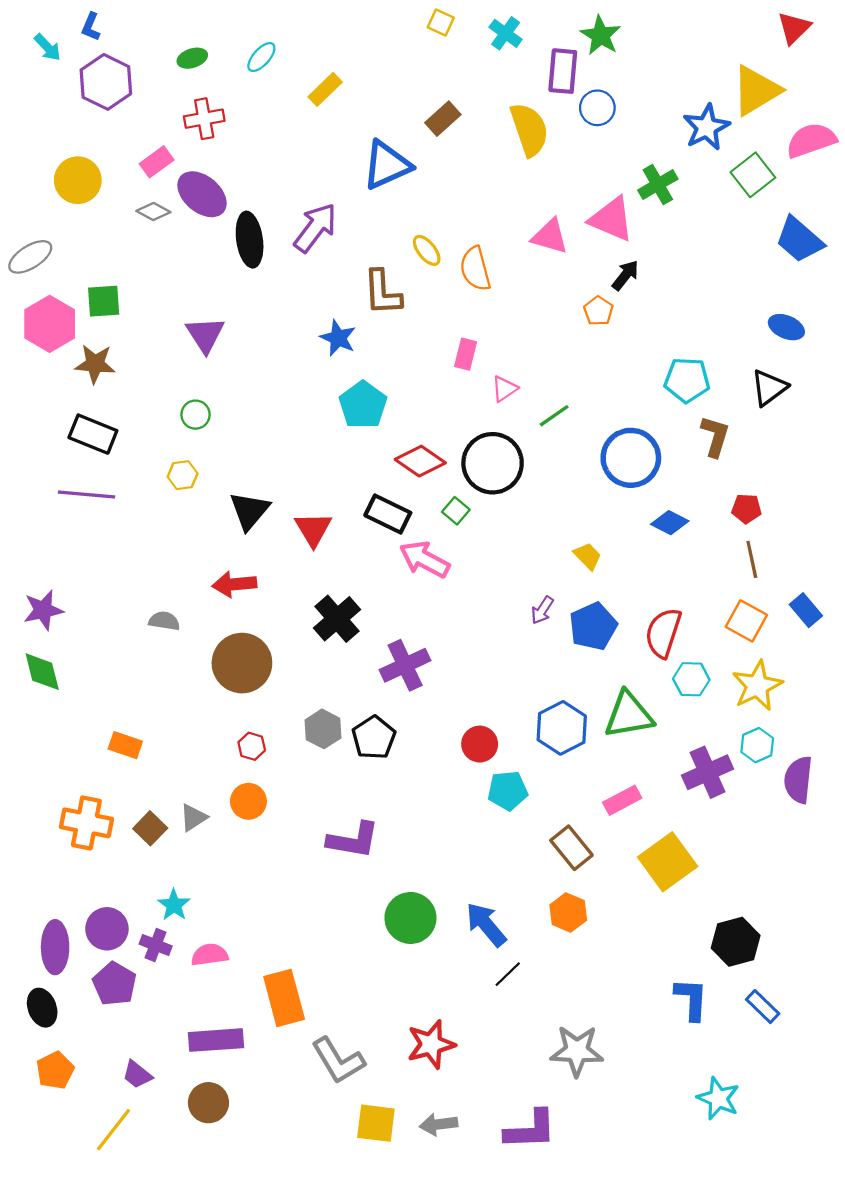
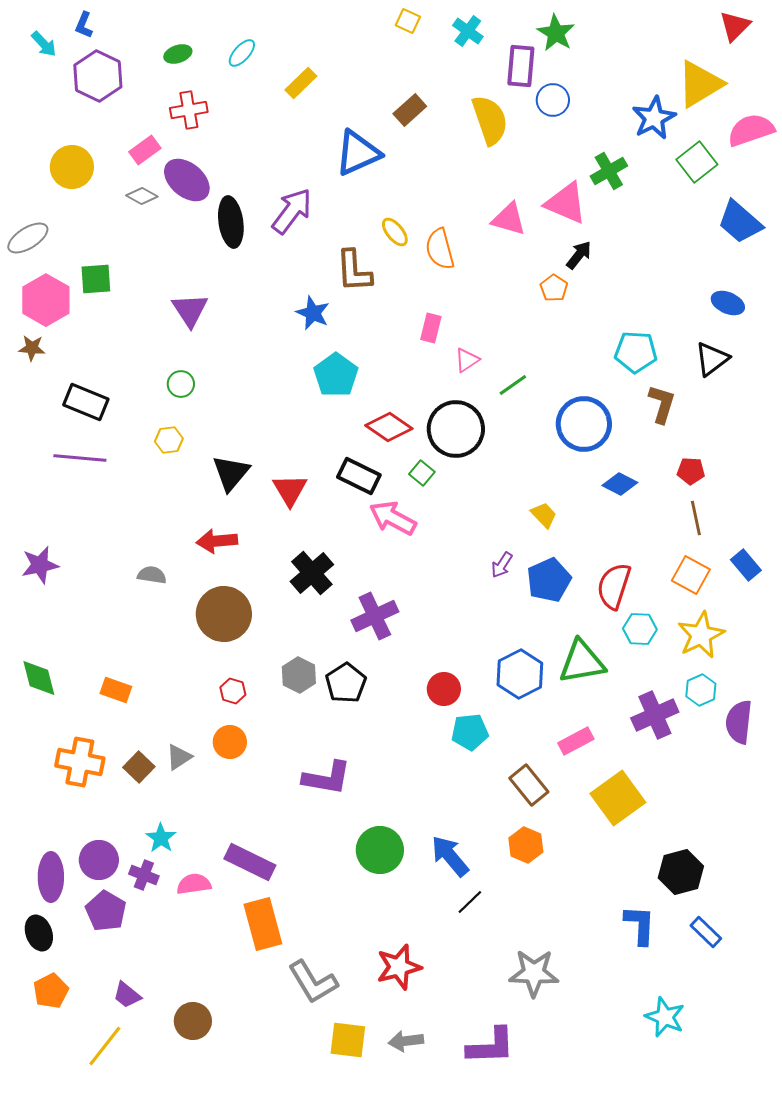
brown star: (95, 364) -> (32, 348), moved, size x0.7
green diamond: (42, 672) -> (39, 678), moved
purple rectangle: (216, 1040) -> (250, 862), moved, turned 30

